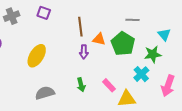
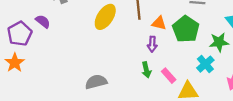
purple arrow: (84, 52) -> (152, 44), moved
yellow ellipse: (37, 56) -> (105, 17), moved
green arrow: (81, 85) -> (146, 70), moved

